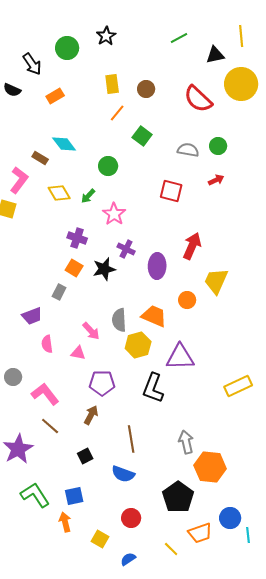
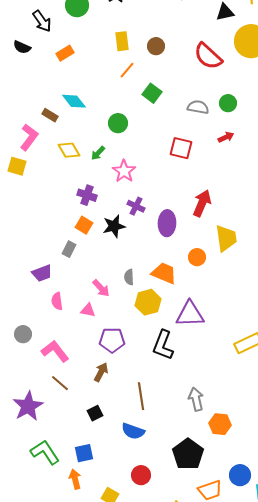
yellow trapezoid: (216, 281) -> (226, 238), turned 148
gray semicircle: (119, 320) -> (129, 277), size x0.7
orange hexagon: (210, 467) -> (220, 424), size x0.7

